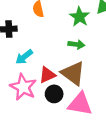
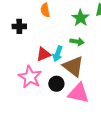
cyan arrow: (24, 57) -> (58, 54), moved, turned -35
red triangle: (47, 75) -> (43, 54), moved

